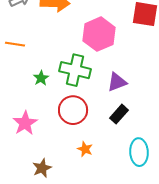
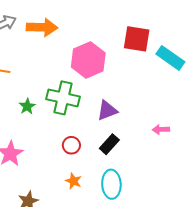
red circle: (73, 110) -> (71, 145), moved, size x0.6
cyan ellipse: (139, 152) -> (111, 184), moved

